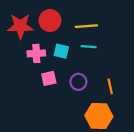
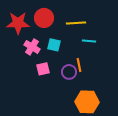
cyan line: (89, 47) -> (89, 41), moved
pink cross: (36, 53) -> (32, 47), turned 35
orange line: (110, 86) -> (79, 65), moved

